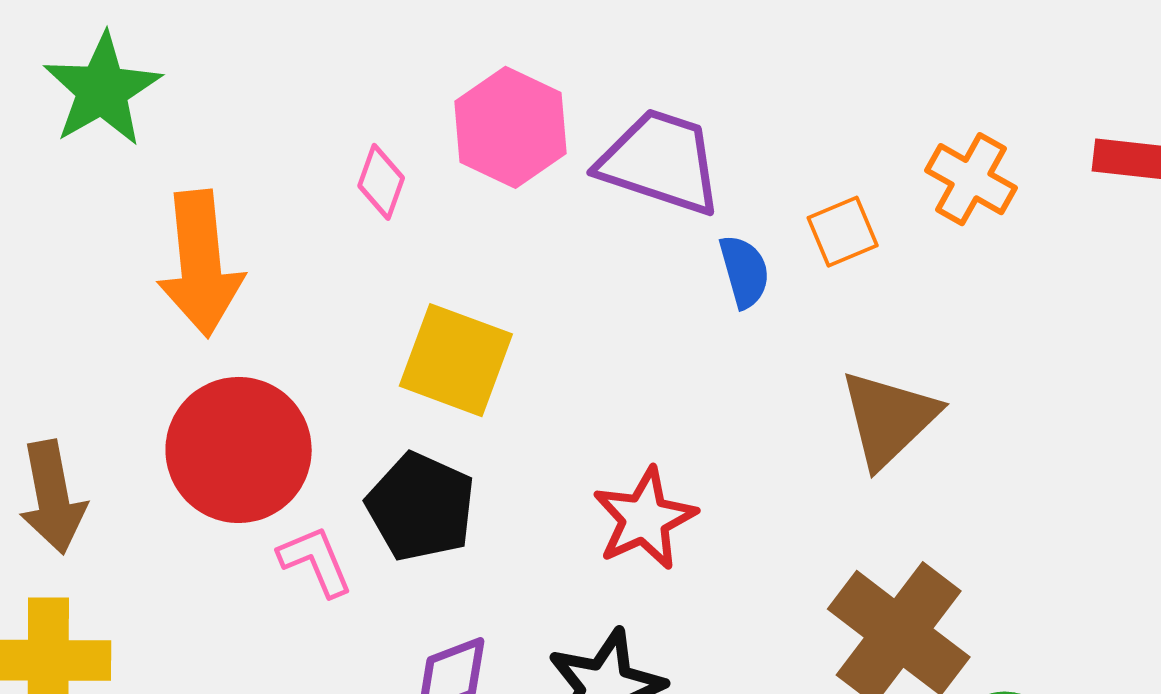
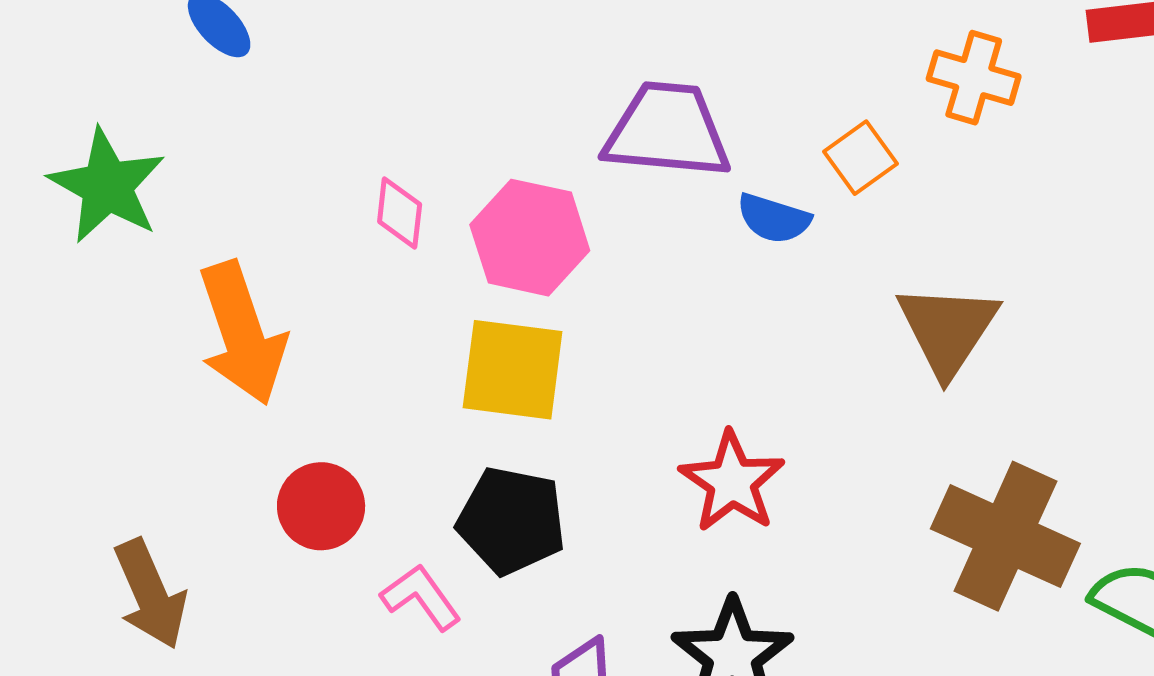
pink hexagon: (511, 127) -> (530, 238), moved
blue semicircle: (744, 271) -> (774, 218), turned 136
red circle: (239, 450) -> (321, 506), size x0.6

